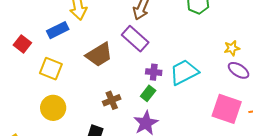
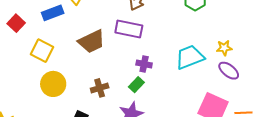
purple rectangle: (135, 39) -> (129, 29), turned -36
cyan trapezoid: (184, 72) -> (190, 57), moved
yellow circle: (53, 108) -> (53, 84), moved

